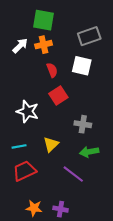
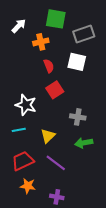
green square: (44, 20) -> (56, 19), moved
white arrow: (20, 46) -> (19, 26), moved
cyan line: (19, 146) -> (19, 130), moved
purple line: (73, 174) -> (56, 163), moved
orange star: (34, 208) -> (28, 186), moved

